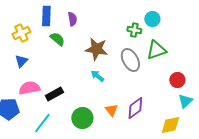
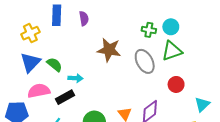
cyan circle: (152, 19) -> (171, 27), moved
green semicircle: (57, 39) -> (55, 65), moved
blue triangle: (21, 61) -> (30, 62), size x1.5
cyan arrow: (97, 76) -> (75, 78), moved, turned 144
red circle: (177, 80) -> (176, 84), moved

